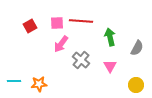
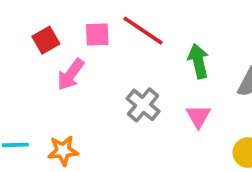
red line: (81, 21) -> (143, 31), turned 30
pink arrow: (61, 44) -> (71, 74), moved

